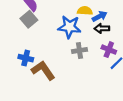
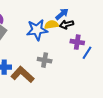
yellow semicircle: (85, 11) -> (51, 25), moved
gray cross: (79, 50) -> (45, 60), moved, turned 32

